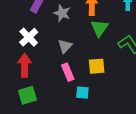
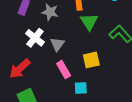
white cross: (29, 37) -> (35, 38), moved
red arrow: (25, 65) -> (20, 69), turned -125

